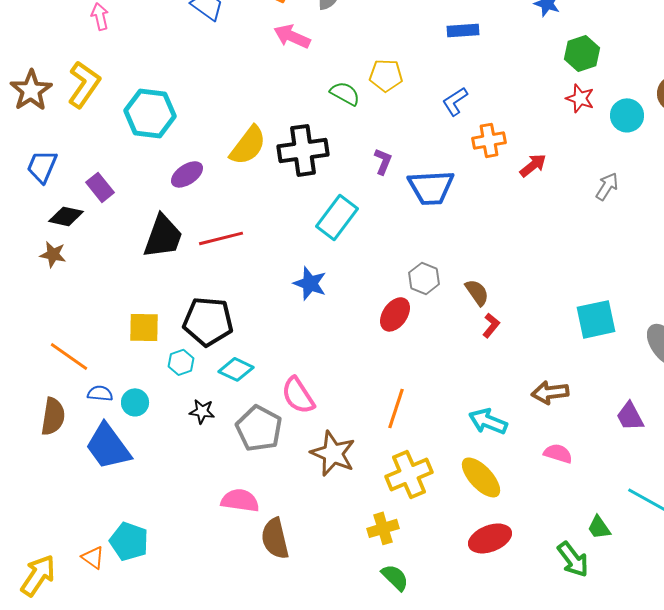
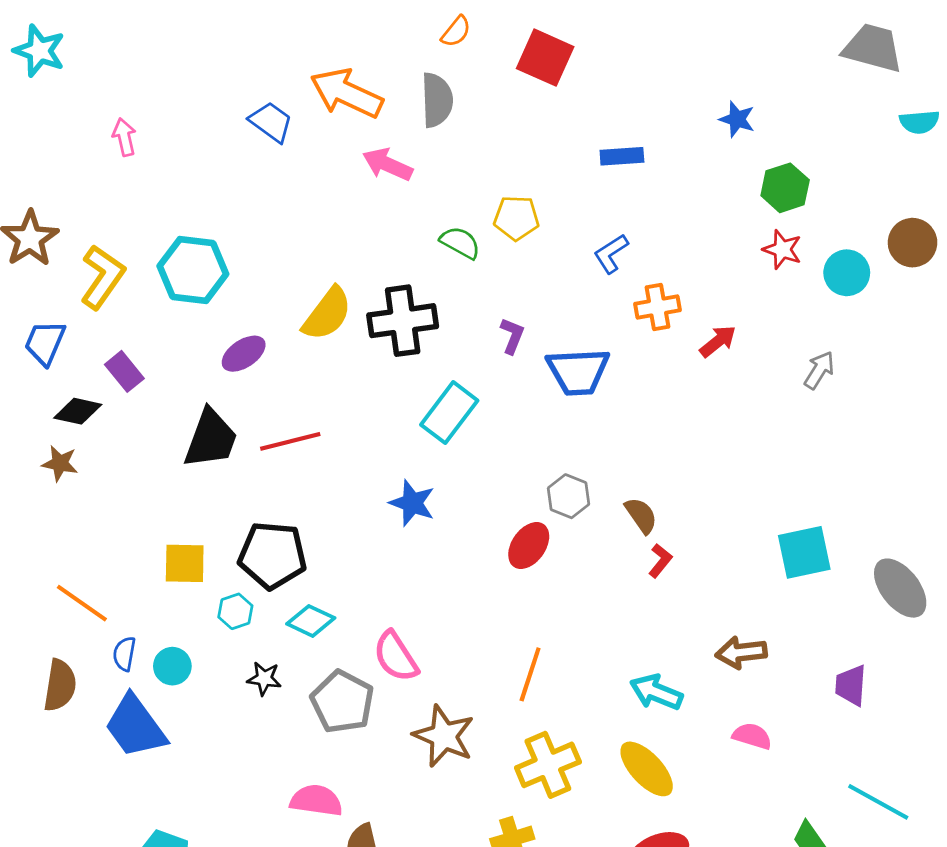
yellow L-shape: (84, 84) -> (102, 277), moved
blue semicircle: (100, 393) -> (124, 654), turned -85
purple trapezoid: (630, 416) -> (851, 685), turned 32

